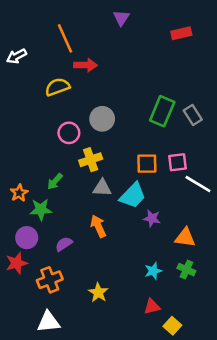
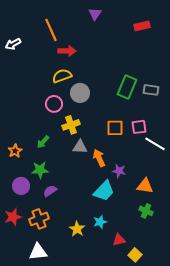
yellow semicircle: (57, 87) -> (62, 76), moved
gray rectangle: (193, 115) -> (151, 90), turned -49
cyan trapezoid: (133, 195) -> (104, 191), moved
green star: (41, 210) -> (40, 170), moved
orange arrow: (98, 226) -> (99, 158), moved
red star: (17, 263) -> (13, 217), moved
cyan star: (153, 271) -> (100, 222), moved

